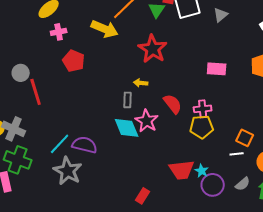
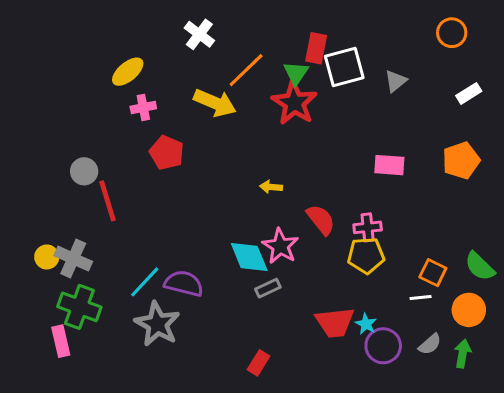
red star: (153, 49) -> (294, 103), moved
gray rectangle: (128, 100) -> (268, 288), moved, turned 63
red rectangle: (143, 196) -> (259, 363), moved

